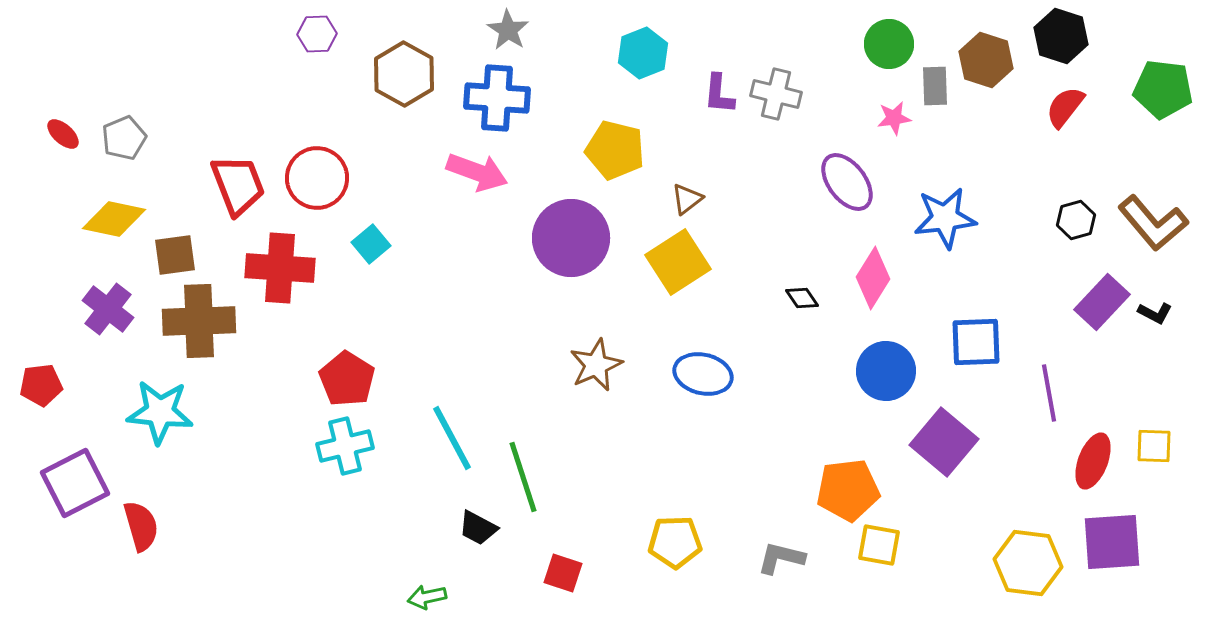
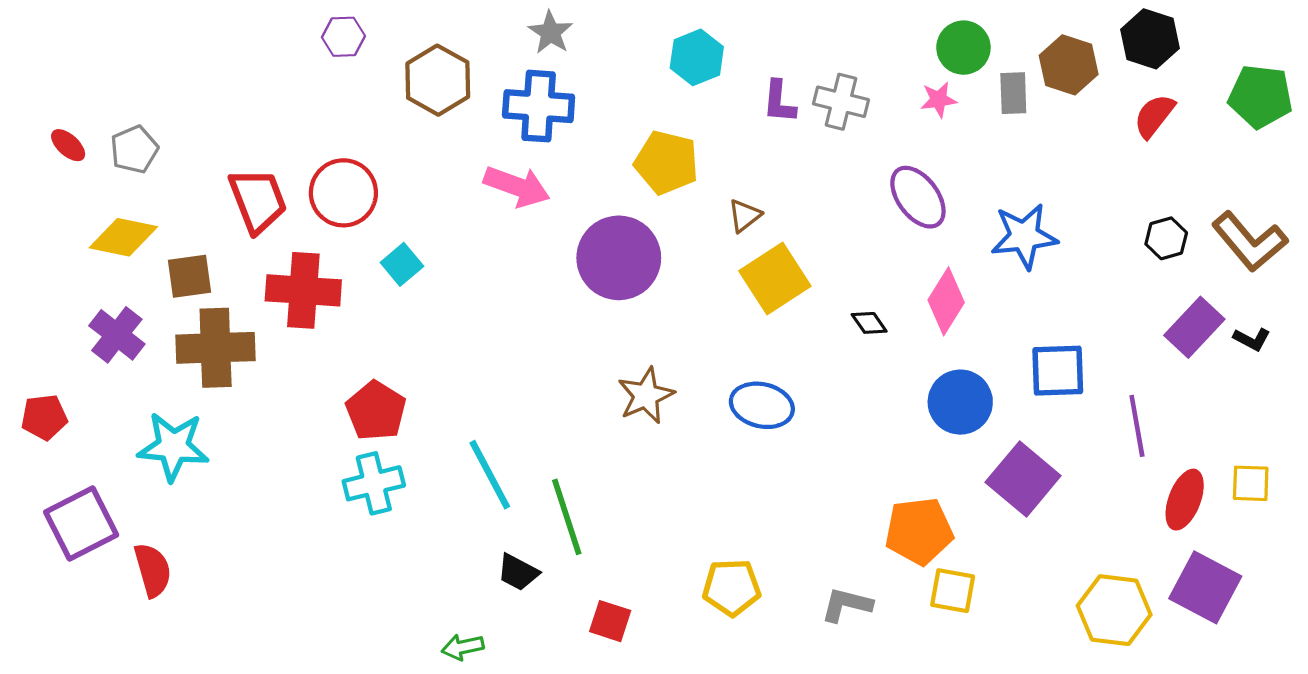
pink star: (894, 118) -> (939, 100), moved
yellow square: (678, 262) -> (775, 278), moved
purple square: (1112, 542) -> (1205, 587), turned 32

